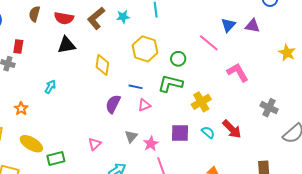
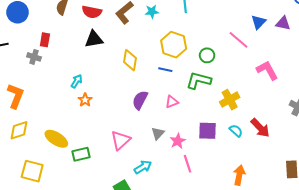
blue line: (136, 87) -> (165, 70), moved
orange star: (21, 109) -> (85, 100), moved
pink triangle: (95, 144) -> (121, 140), size x1.5

